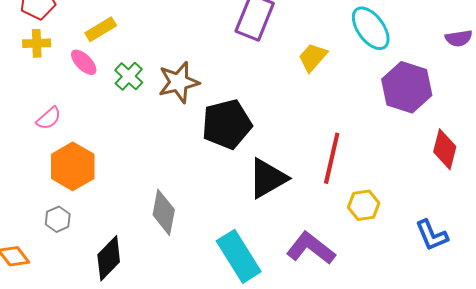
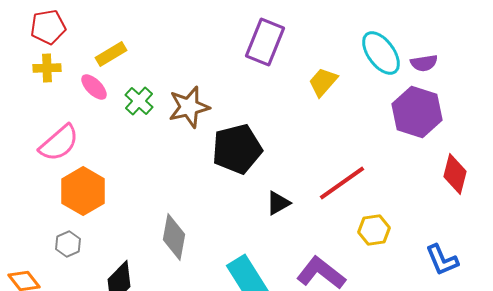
purple semicircle: (459, 38) -> (424, 63), moved
pink semicircle: (49, 118) -> (59, 143), size x1.6
red line: (332, 158) -> (342, 183), turned 42
black triangle: (268, 178) -> (278, 203), size x0.6

